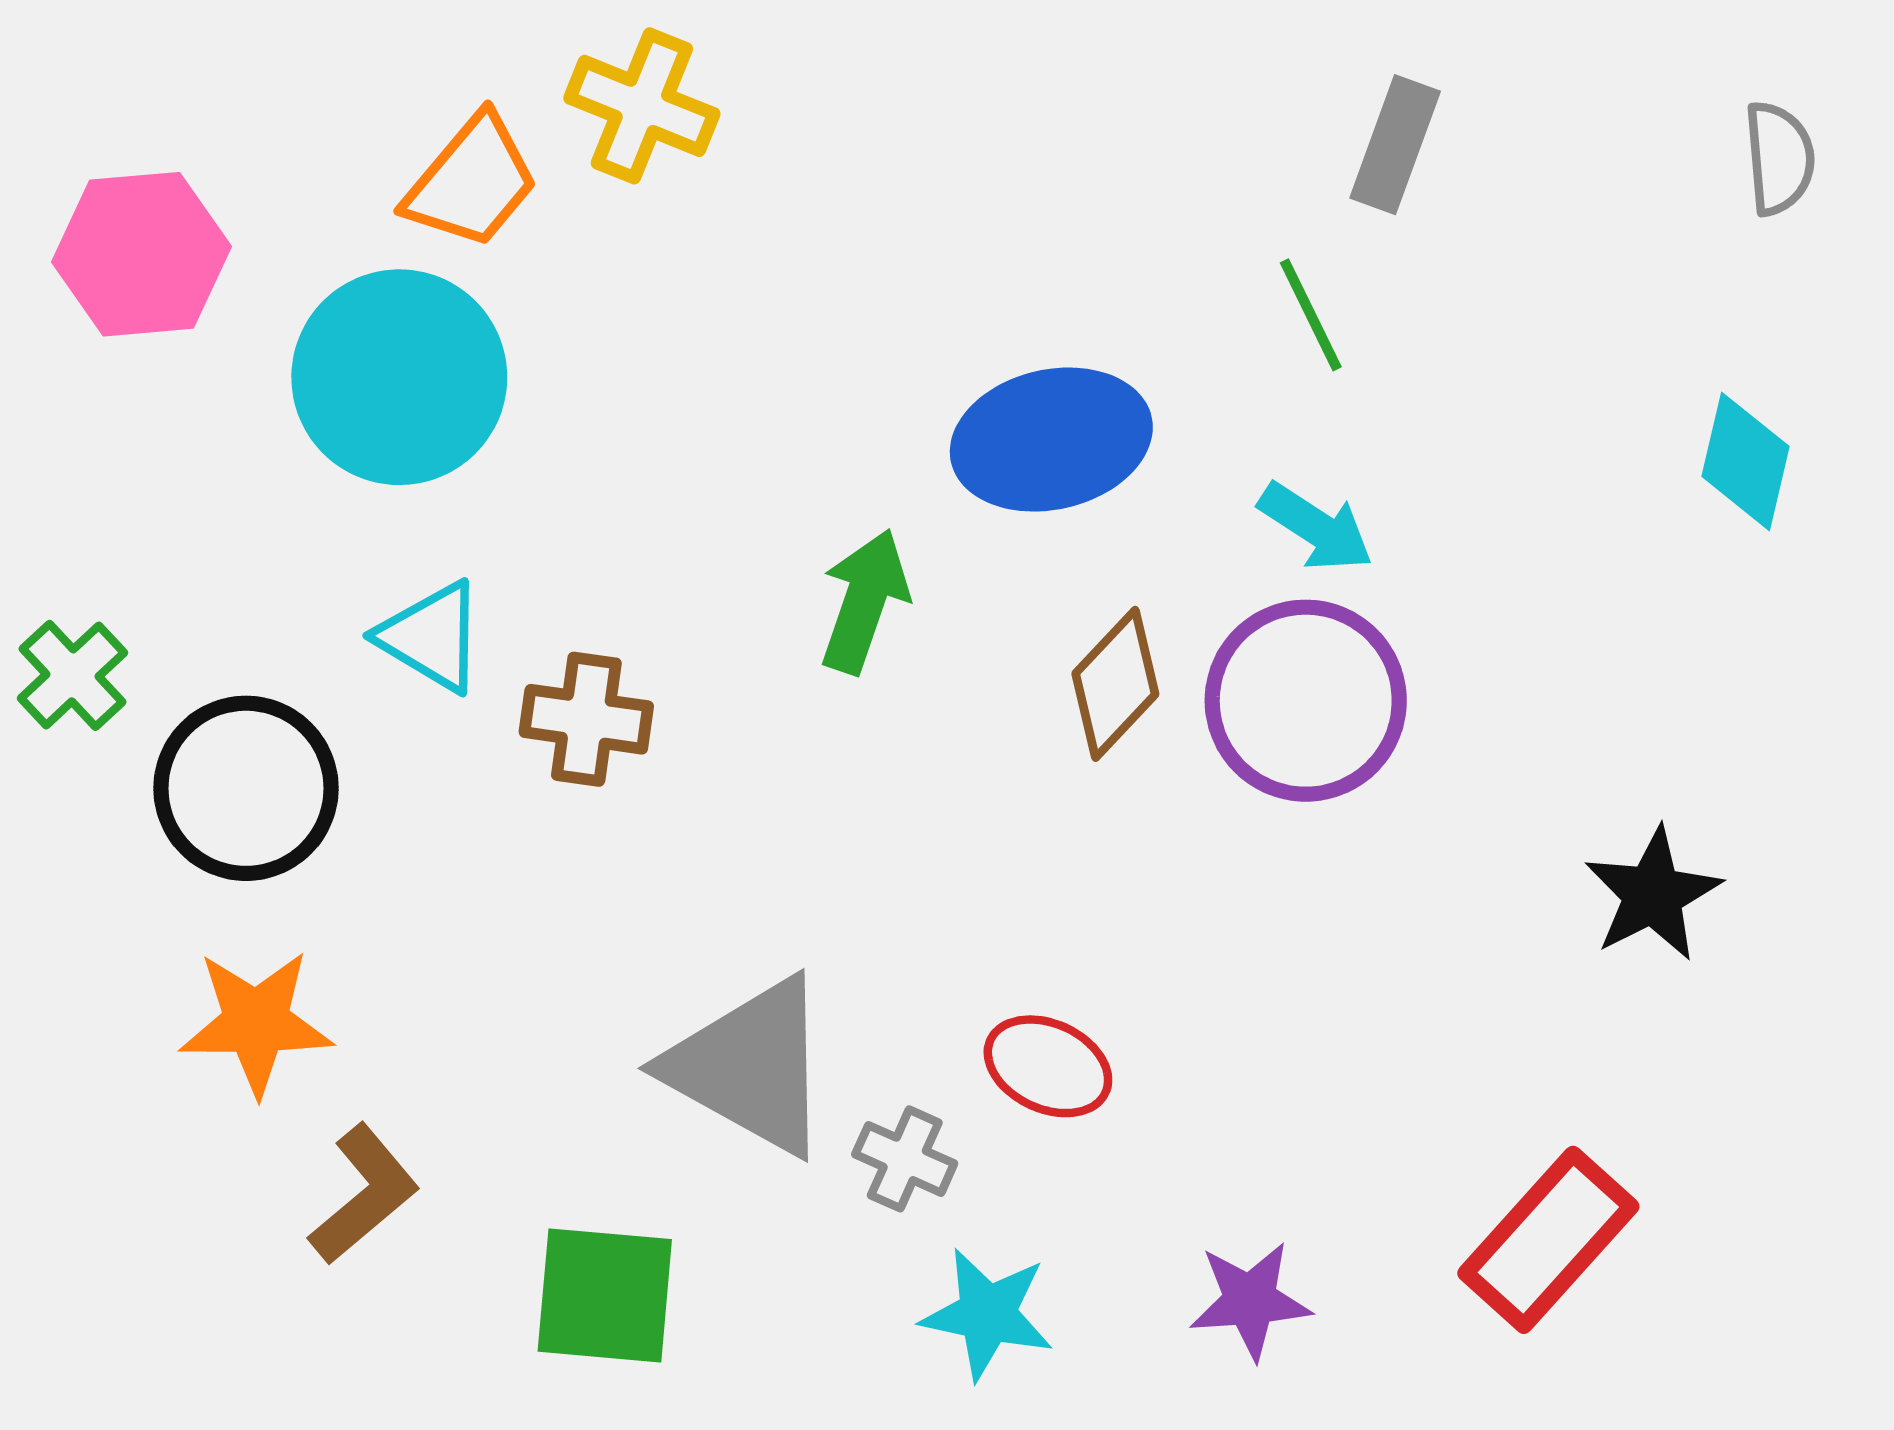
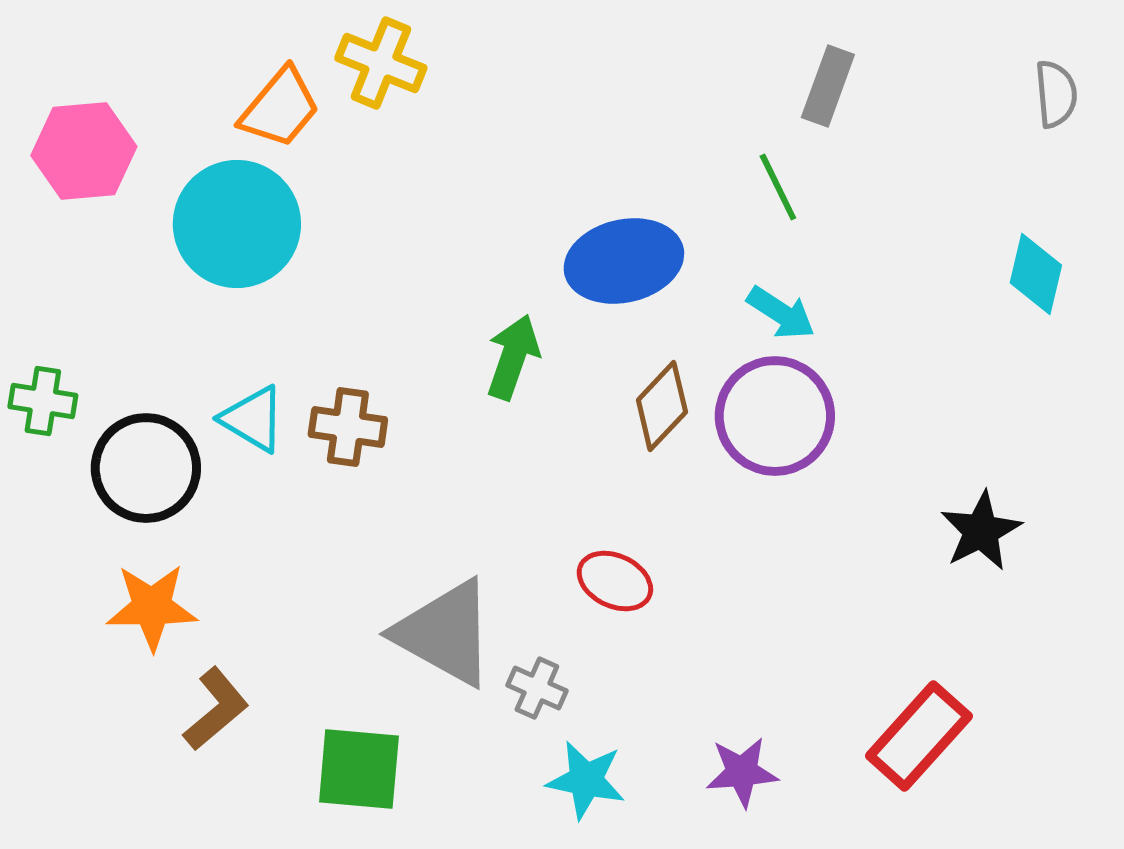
cyan triangle: (431, 637) -> (253, 419), moved
green cross: (72, 675) -> (43, 401), turned -38
red ellipse: (1048, 1066) -> (615, 581), moved

